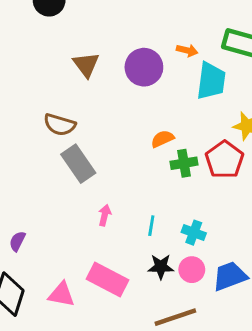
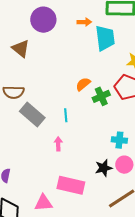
purple circle: (144, 67) -> (43, 20), moved
cyan line: (151, 226) -> (66, 115), moved

